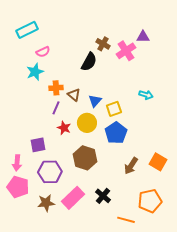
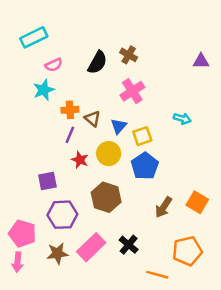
purple triangle: (143, 37) -> (201, 61), moved
pink cross: (126, 51) -> (132, 91), moved
black semicircle: (89, 62) -> (97, 62), moved
pink arrow: (17, 163) -> (17, 262), moved

